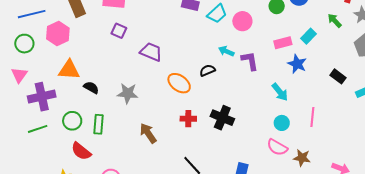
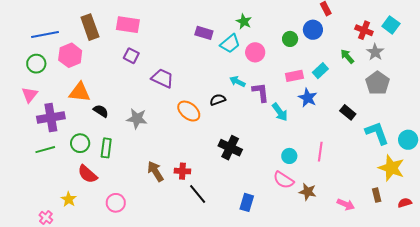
cyan arrow: (280, 92) -> (280, 112), moved
red cross: (188, 119) -> (182, 171), moved
brown arrow: (148, 133) -> (155, 171), moved

